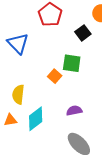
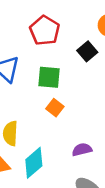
green square: (72, 63) -> (49, 77), moved

